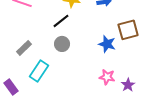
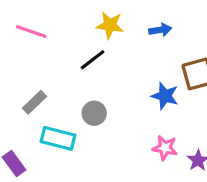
gray circle: (62, 44) -> (94, 113), moved
cyan rectangle: (39, 71) -> (58, 138), turned 70

